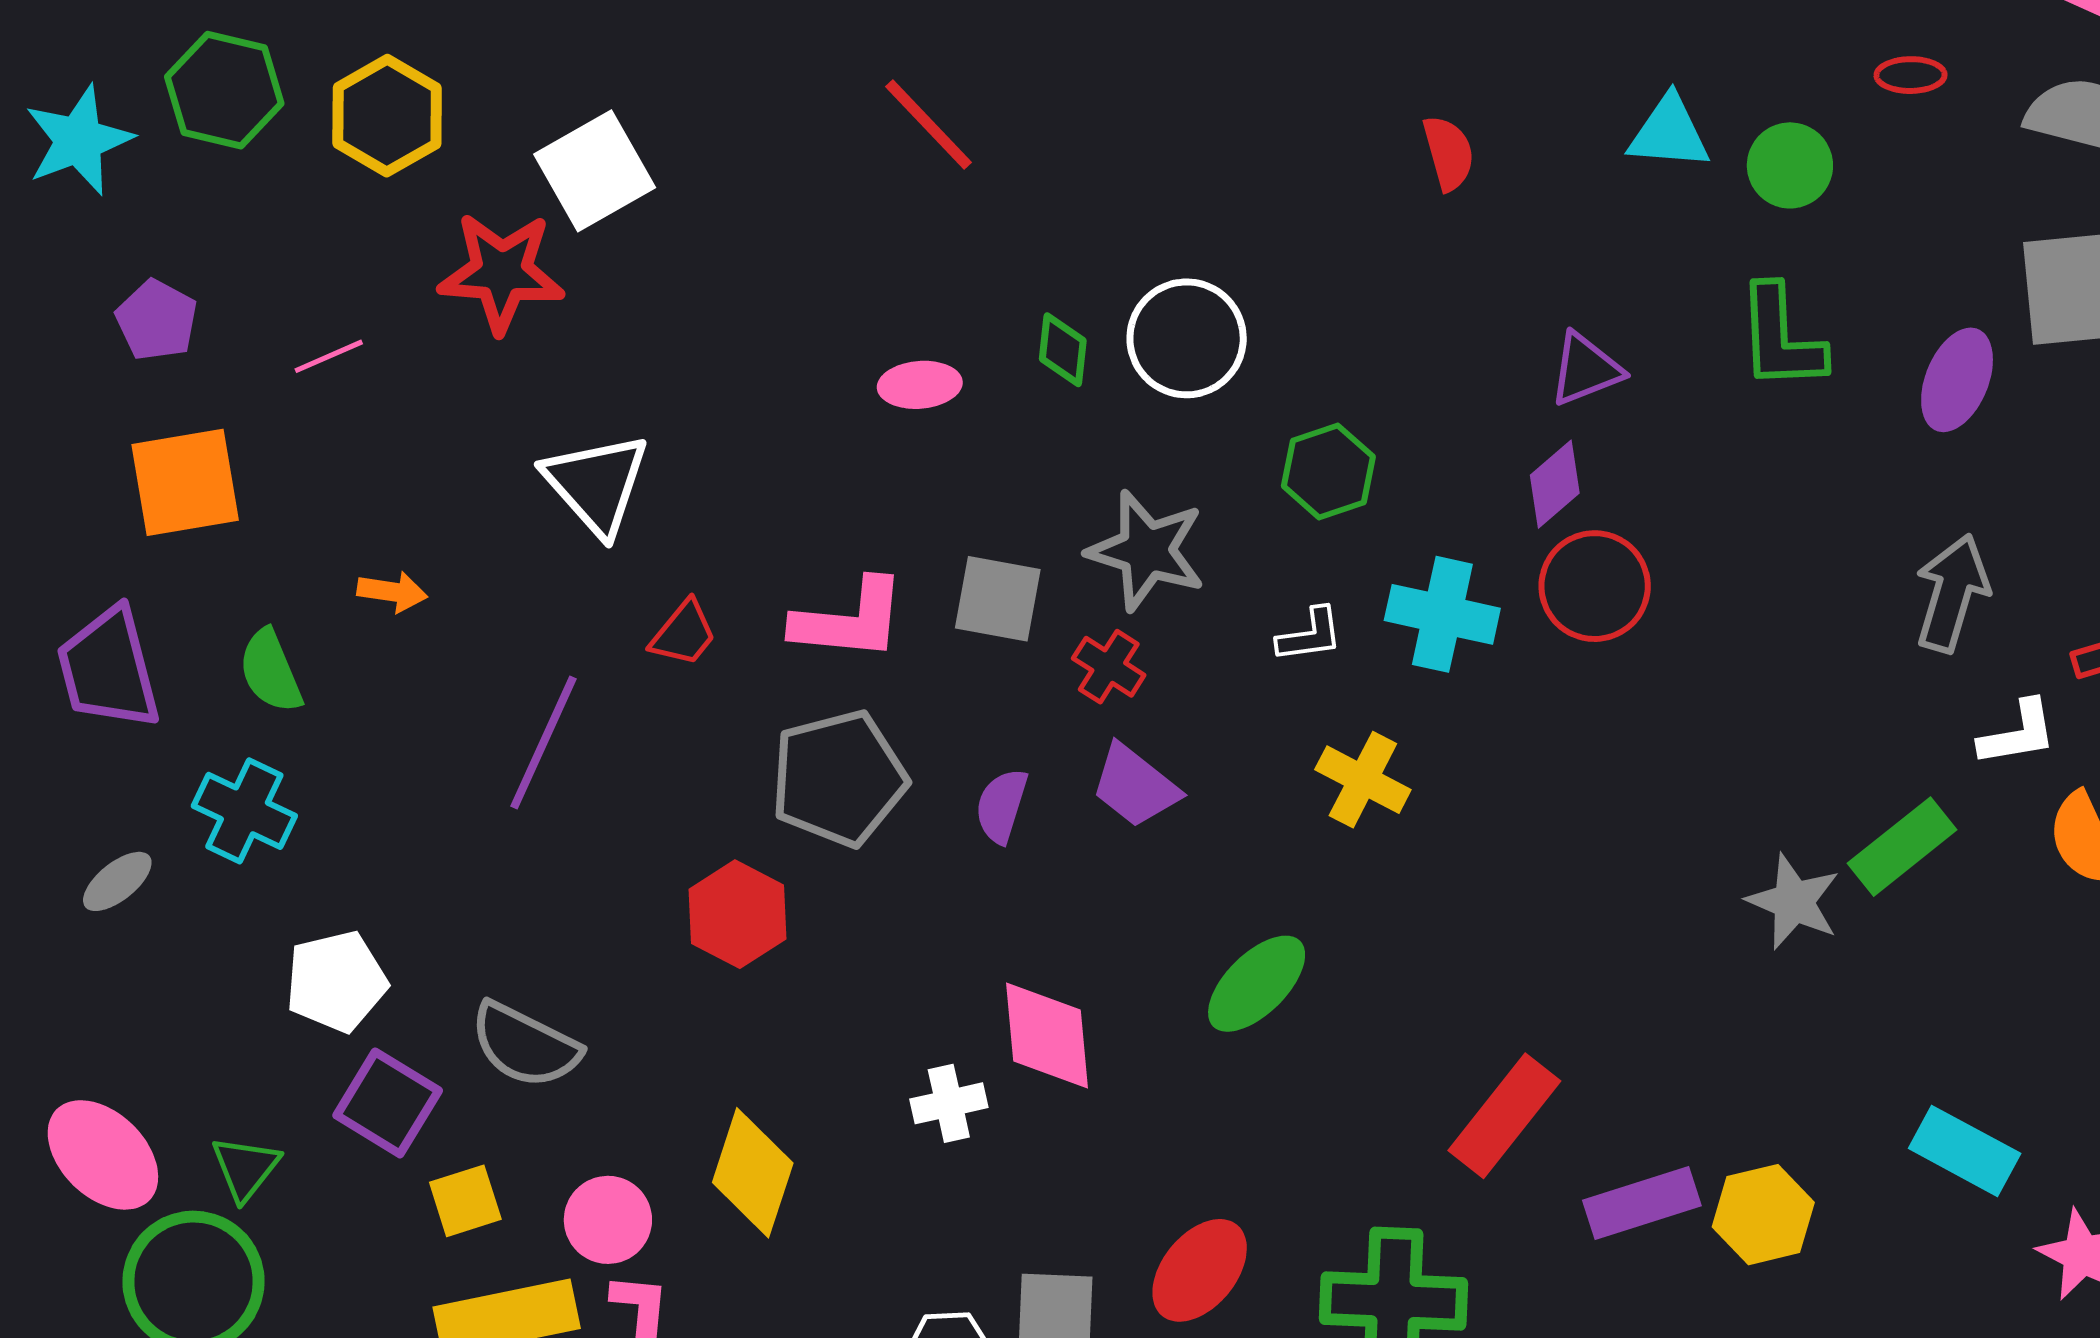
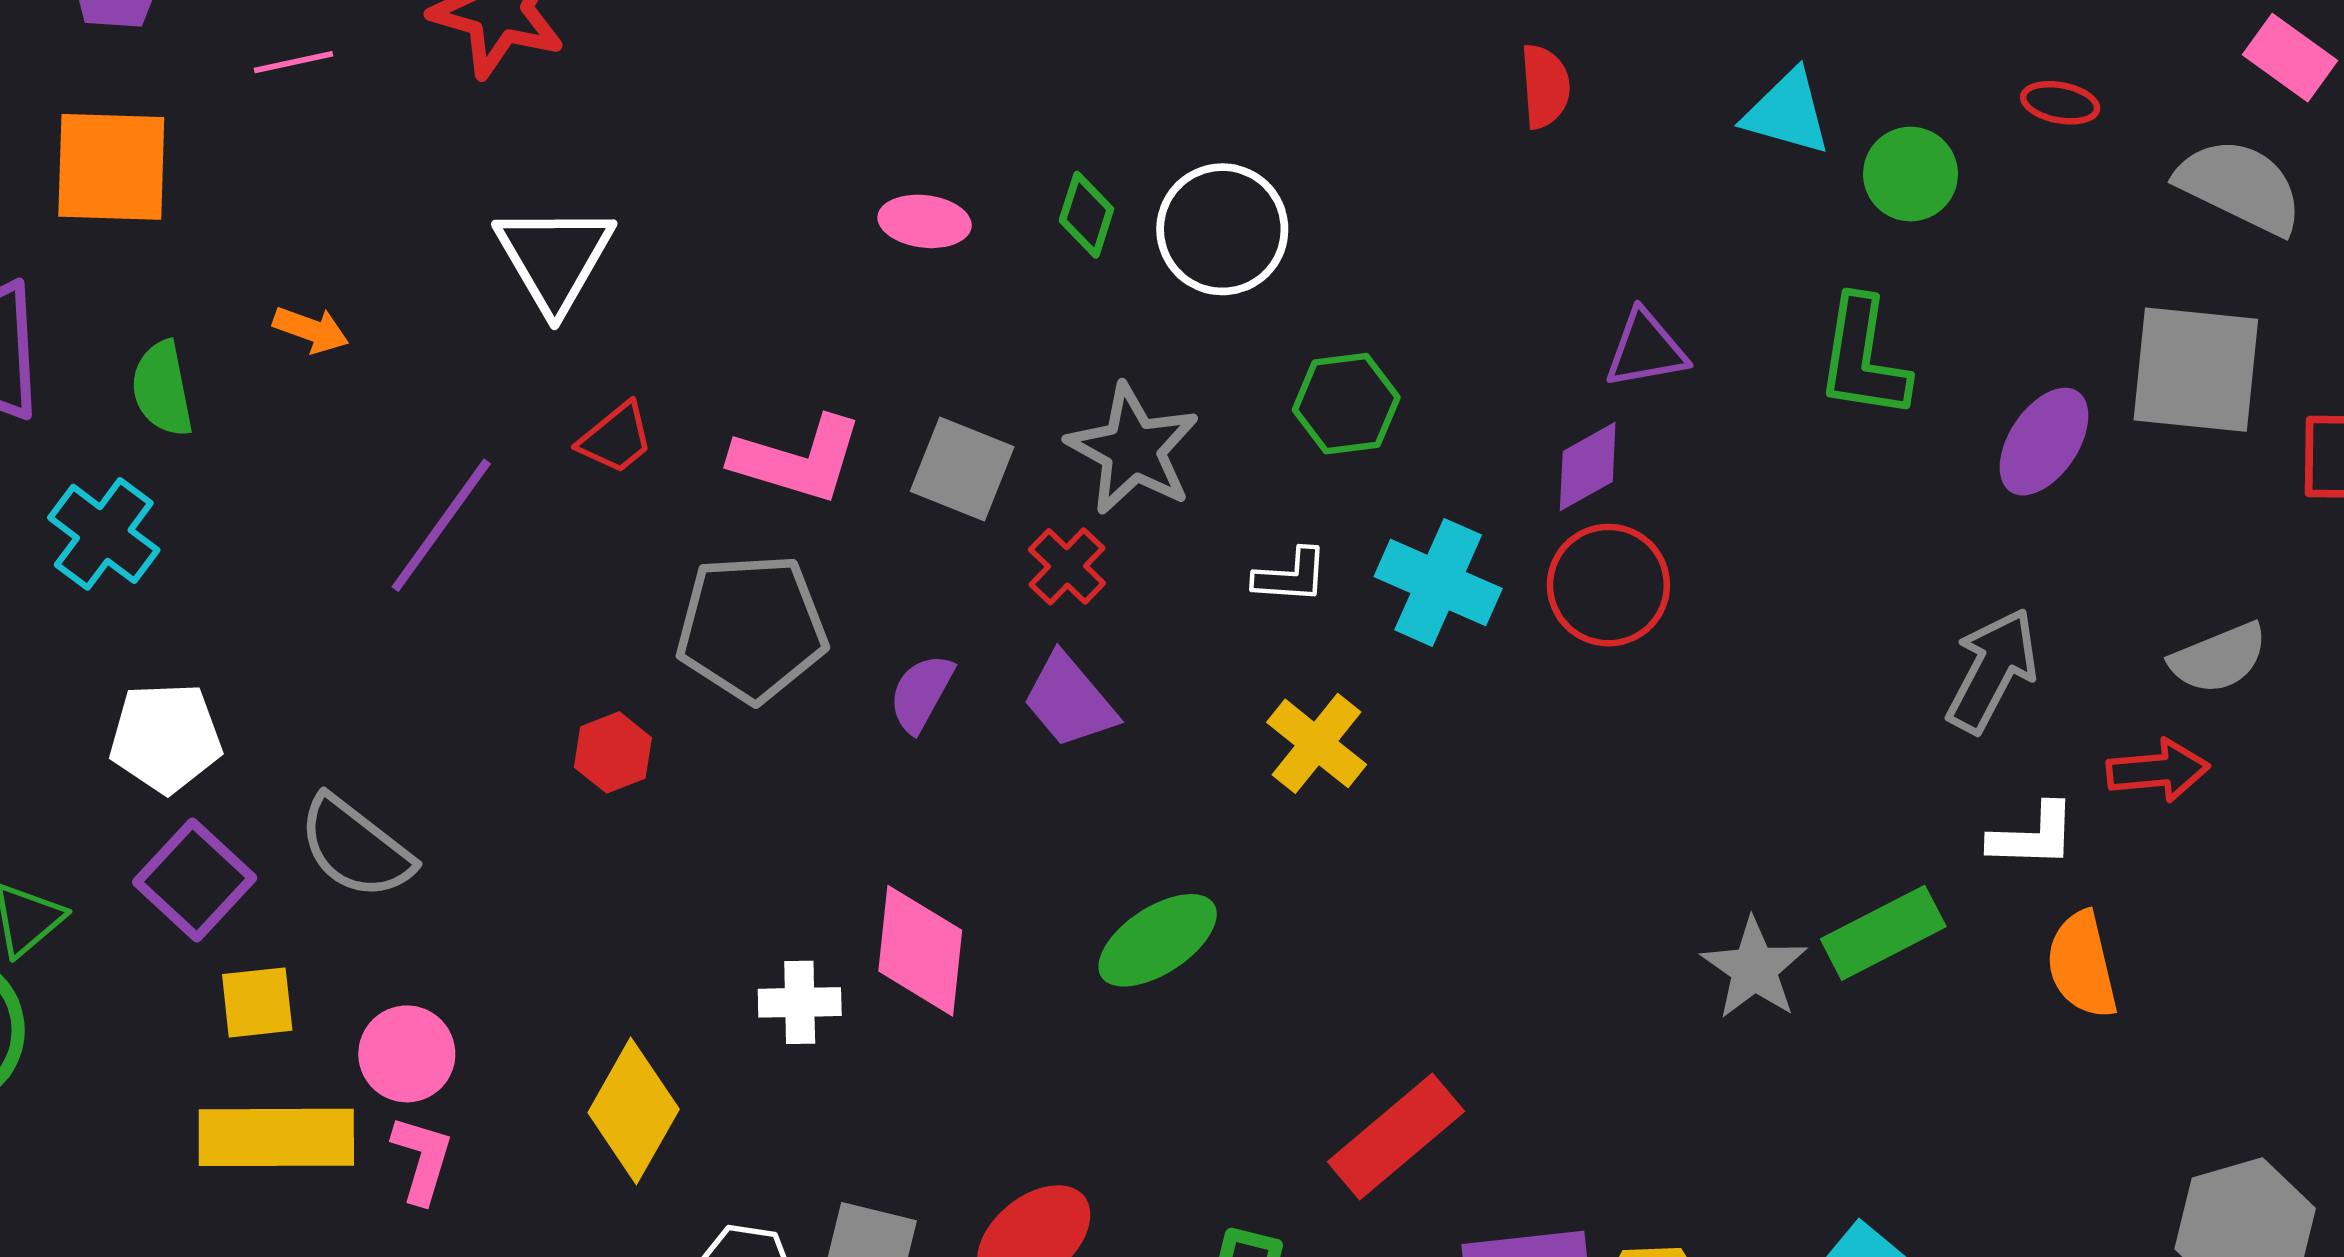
red hexagon: (737, 914) -> (613, 752), size x0.7
yellow diamond: (753, 1173) -> (634, 1111), moved

